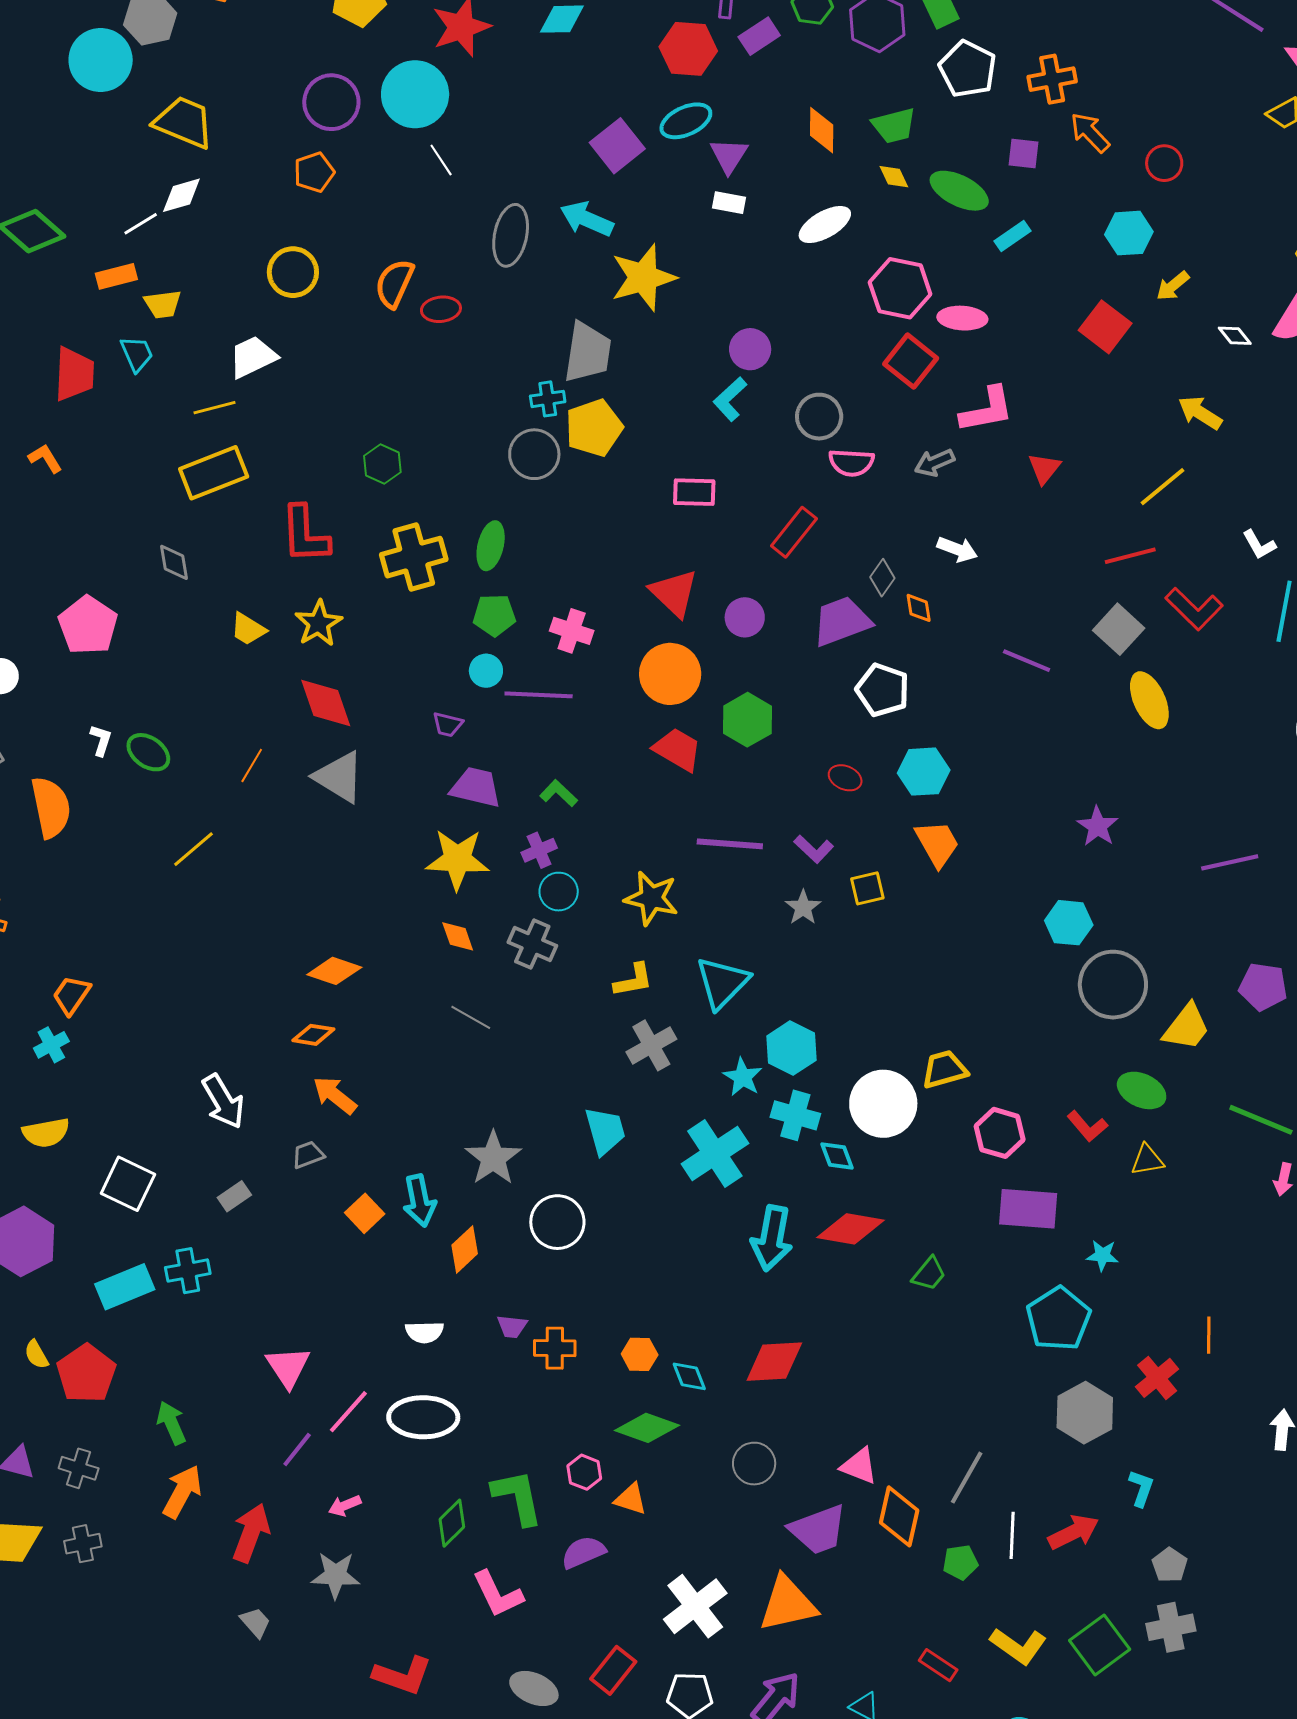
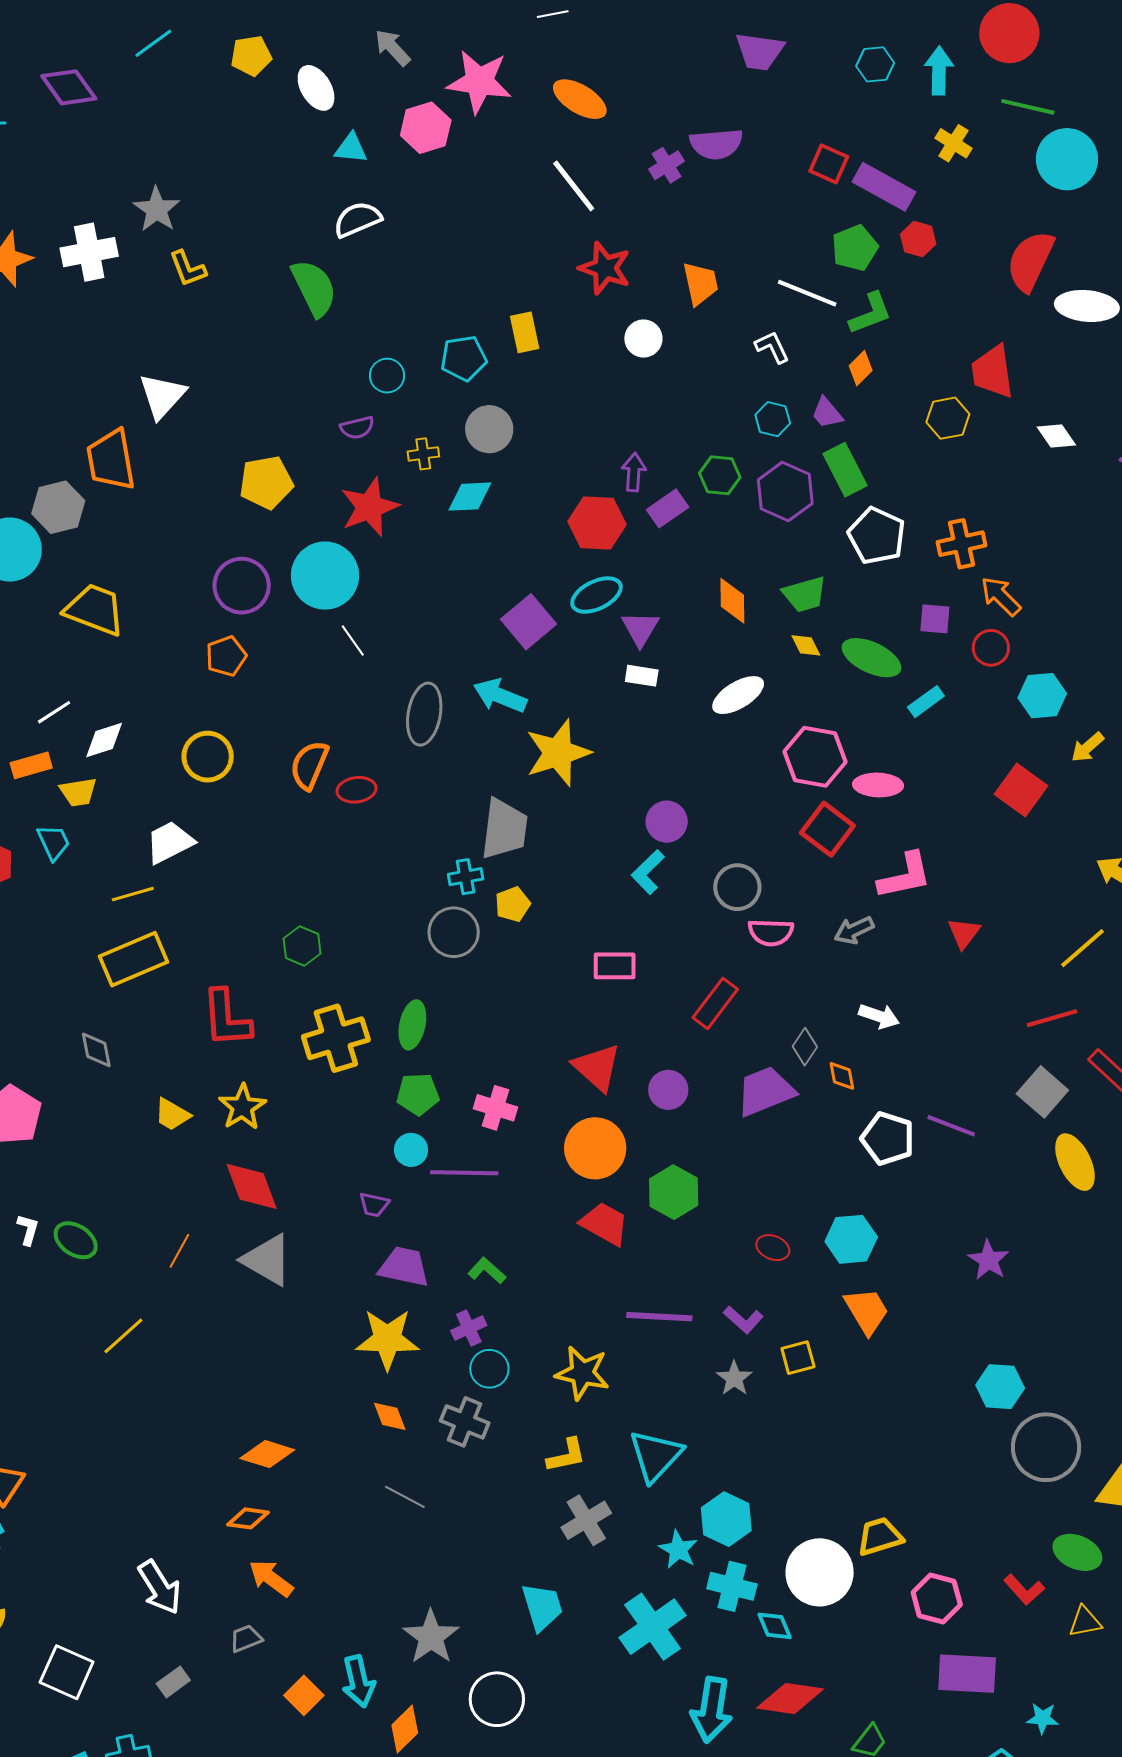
red circle: (1164, 163) -> (991, 648), moved
white diamond: (181, 195) -> (104, 740), moved
yellow pentagon: (594, 428) -> (513, 904), size x0.6
white pentagon: (883, 690) -> (888, 1139), moved
purple star: (1098, 826) -> (989, 1260), moved

